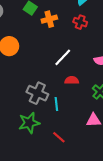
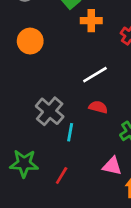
green star: (29, 123) -> (24, 163), moved
red line: (59, 137) -> (62, 175), turned 64

